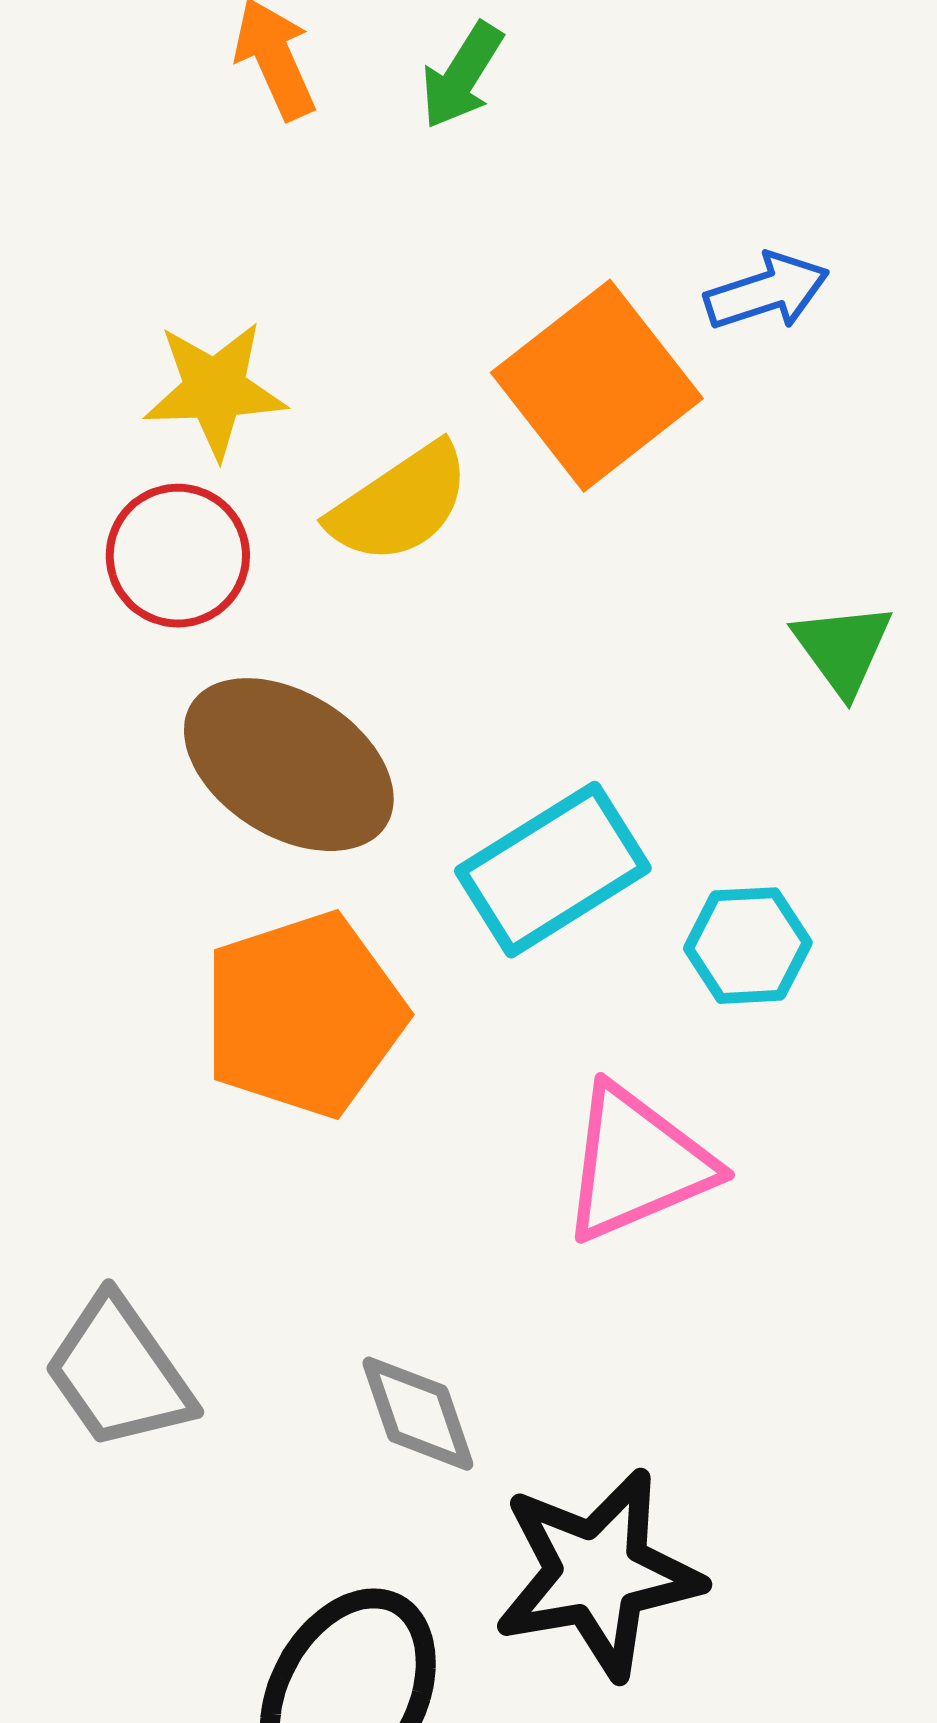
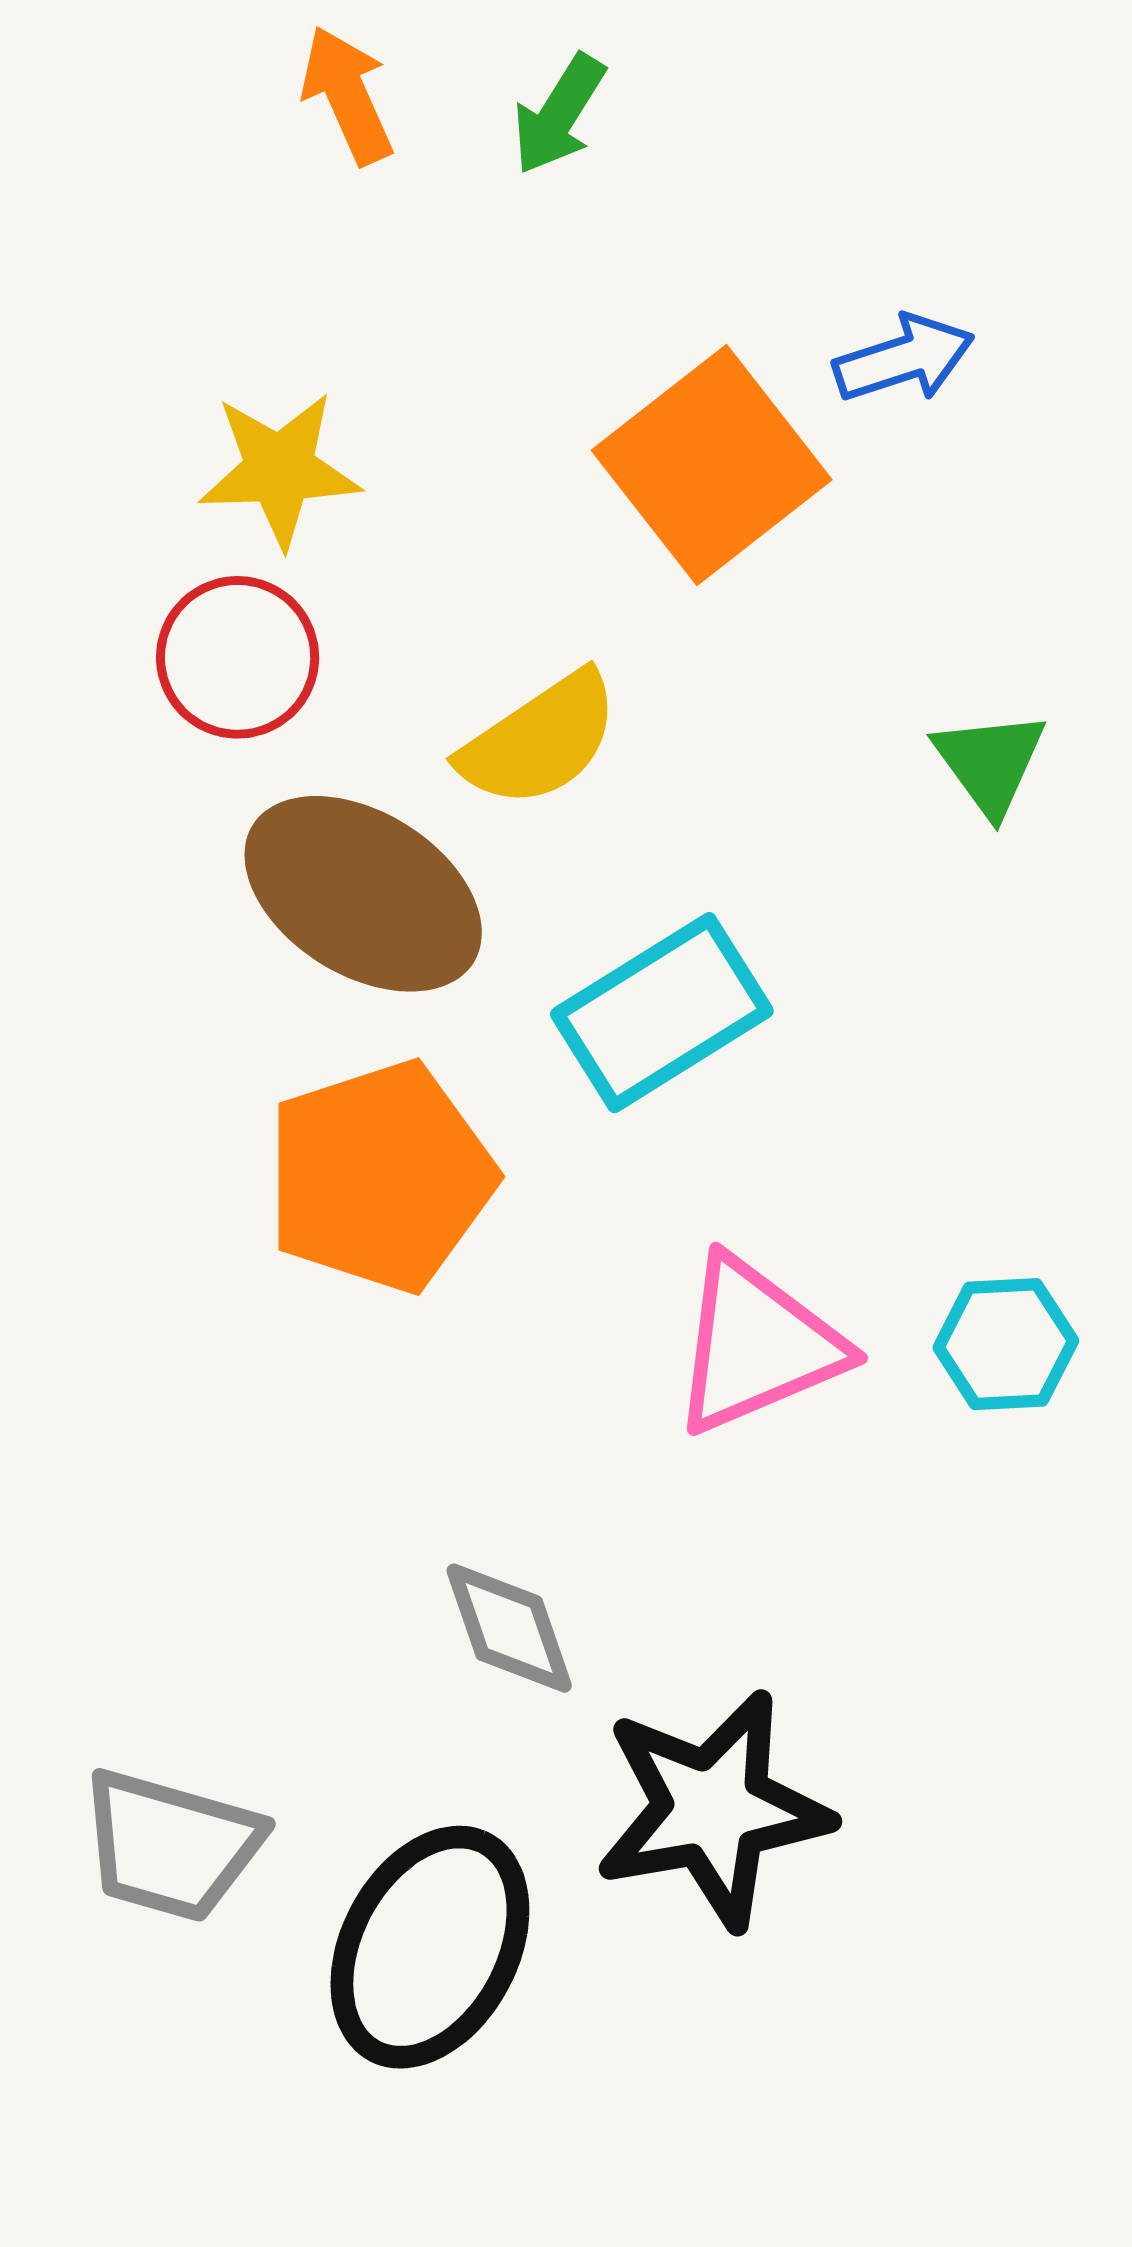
yellow semicircle: (400, 504) -> (540, 740), moved
cyan hexagon: (748, 946) -> (1006, 1344), moved
gray trapezoid: (119, 1373) -> (171, 1845), moved, turned -39

